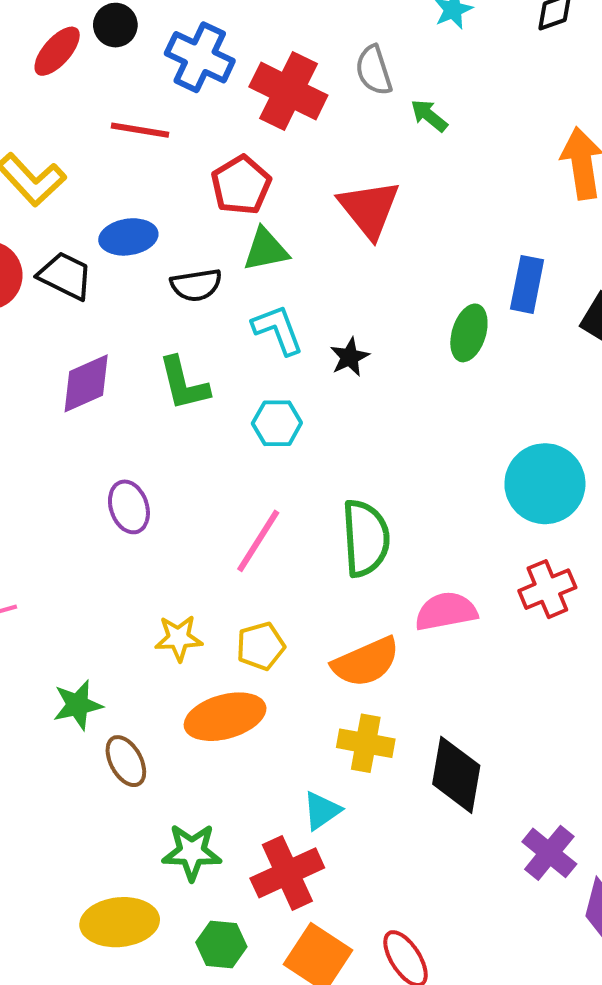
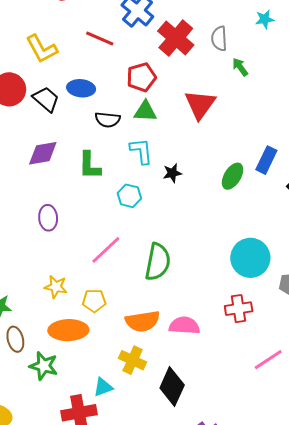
pink semicircle: (446, 611) -> (184, 326), moved
green star: (192, 852) -> (44, 366), moved

